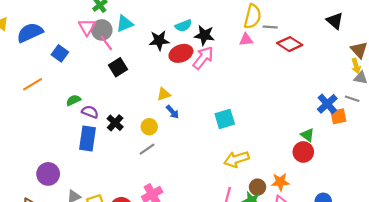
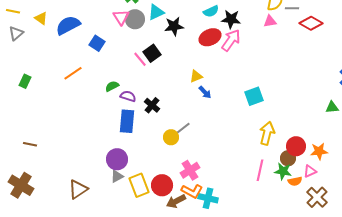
black star: (159, 40) -> (174, 26), moved
pink line: (106, 43) -> (140, 59), moved
yellow circle: (149, 127) -> (171, 137), moved
green triangle: (307, 135) -> (332, 107), turned -40
red circle: (303, 152) -> (296, 146), moved
yellow arrow: (236, 159) -> (267, 133), turned 125
purple circle: (48, 174) -> (117, 159), moved
orange star: (280, 182) -> (319, 151), moved

